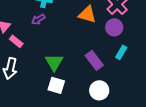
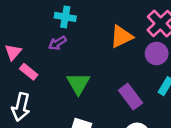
orange triangle: (87, 14) -> (121, 37), turned -42
green triangle: (54, 62) -> (78, 84), moved

